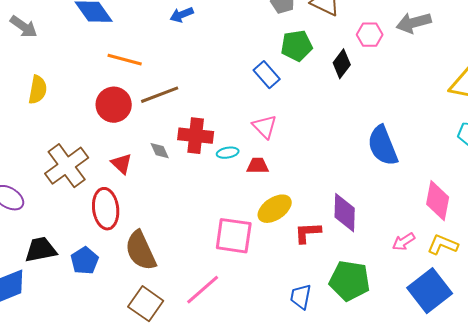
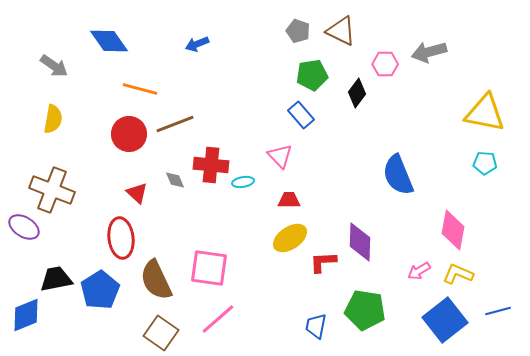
gray arrow: (24, 27) -> (54, 66), moved
blue rectangle: (267, 75) -> (301, 115), moved
brown cross: (67, 166) -> (52, 190), moved, turned -33
red trapezoid: (258, 166) -> (289, 200), moved
pink square: (234, 236) -> (209, 268), moved
blue pentagon: (85, 261) -> (100, 290), size x1.4

